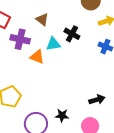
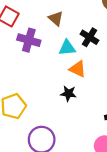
orange triangle: (37, 57) -> (78, 69), moved
black star: (62, 115) -> (68, 93), moved

